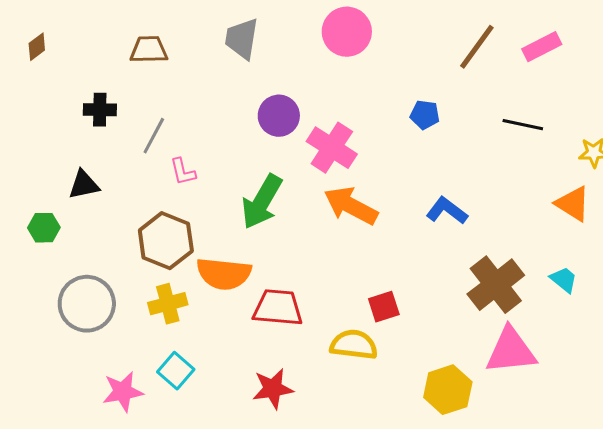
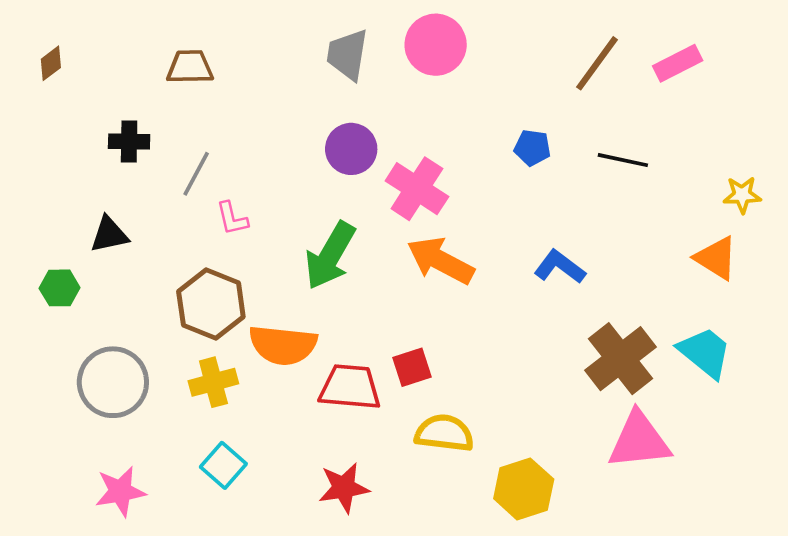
gray trapezoid: (242, 39) -> (347, 55), moved
black line: (523, 125) -> (623, 160), moved
cyan trapezoid: (564, 280) -> (705, 352), size x1.6
red square: (384, 307) -> (412, 367), moved
yellow hexagon: (448, 390) -> (524, 489), moved
pink star: (123, 392) -> (120, 491), moved

